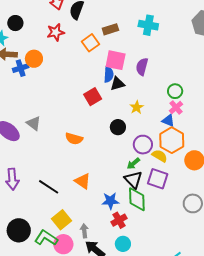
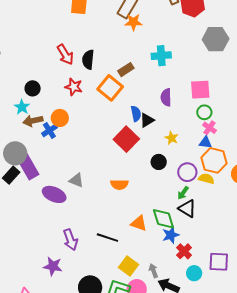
red star: (56, 32) -> (74, 87), turned -30
orange square: (91, 43) -> (110, 88), size x1.4
pink square: (116, 60) -> (200, 90), moved
red square: (93, 97) -> (126, 139), size x1.4
purple square: (158, 179) -> (219, 262), moved
green diamond: (137, 199) -> (163, 219), moved

